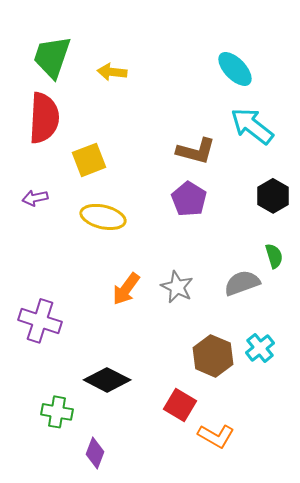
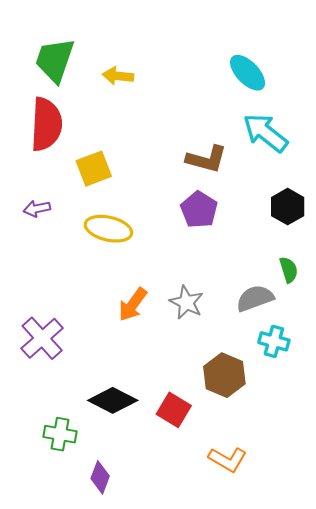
purple cross: (40, 321) -> (42, 338), turned 30
cyan cross: (260, 348) -> (274, 341), moved, turned -36
red square: (180, 405) -> (174, 410), moved

